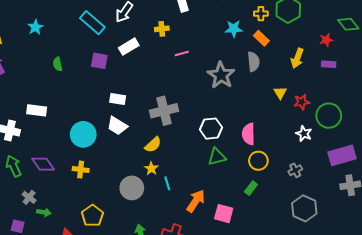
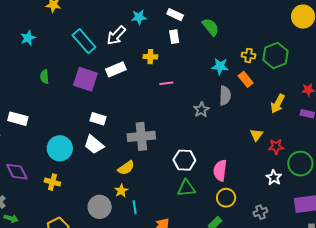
purple square: (99, 61) -> (85, 79), size x1.4
gray semicircle: (253, 62) -> (225, 96), moved
gray star: (221, 75) -> (201, 110), size x0.6

